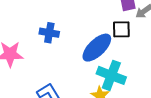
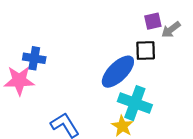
blue cross: (49, 33) -> (34, 58), moved

